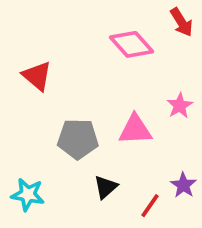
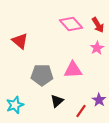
red arrow: (182, 22) -> (98, 25), moved
pink star: (180, 106) -> (97, 48), moved
cyan star: (28, 194) -> (15, 105), turned -30

